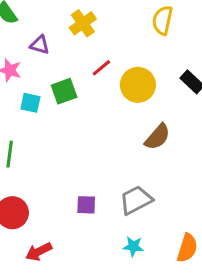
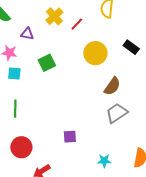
red line: (101, 68) -> (77, 24), moved
cyan square: (30, 103) -> (14, 74), moved
gray trapezoid: (136, 200) -> (117, 113), moved

